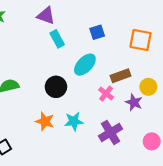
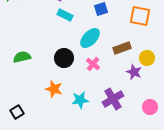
cyan rectangle: (57, 39) -> (65, 15), turned -35
pink cross: (106, 94) -> (93, 64), moved
cyan star: (74, 121) -> (80, 100), moved

